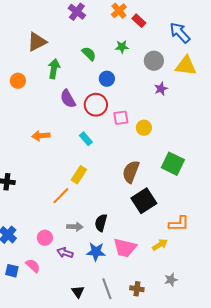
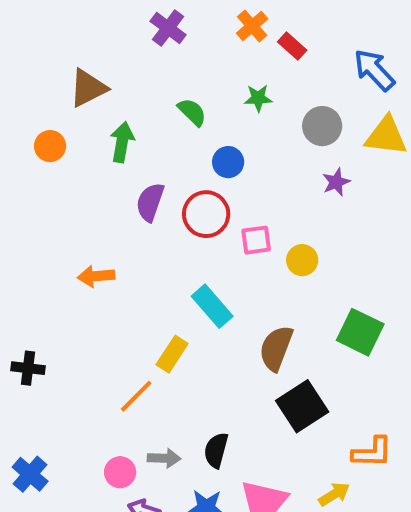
orange circle: (18, 81) -> (50, 146), moved
purple semicircle: (68, 99) -> (150, 202), turned 48
cyan rectangle: (86, 139) -> (212, 306), moved, size x1.5
pink circle: (45, 238) -> (120, 472), moved

